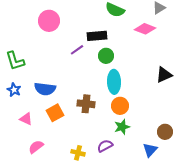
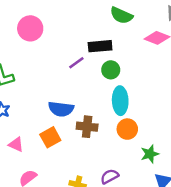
pink circle: (49, 21) -> (30, 28), moved
blue semicircle: (45, 89) -> (61, 109), moved
green star: (122, 127) -> (150, 154), moved

